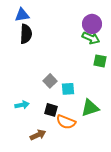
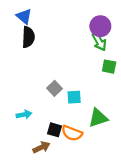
blue triangle: (22, 15) -> (24, 16), turned 49
green arrow: (91, 38) -> (99, 41), turned 36
black square: (51, 110) -> (54, 130), moved

